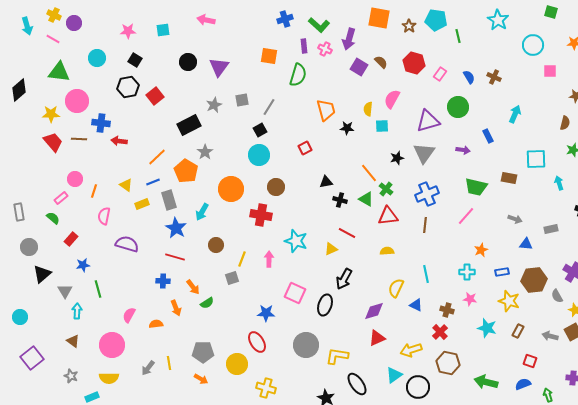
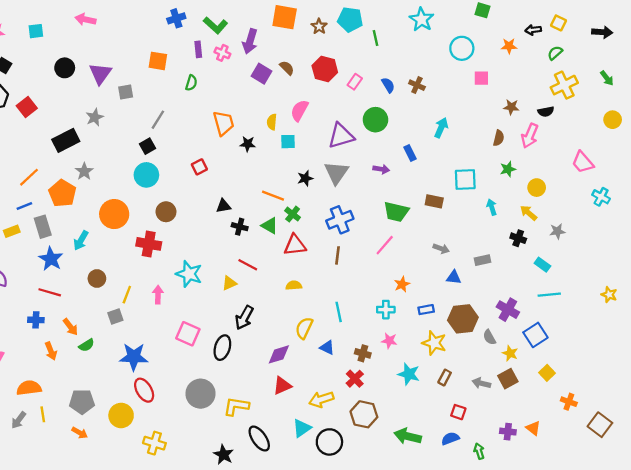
green semicircle: (298, 75) -> (191, 83), size x0.6
gray square: (242, 100) -> (126, 92), moved
orange line: (369, 173) -> (273, 196), turned -30
blue star: (266, 313) -> (134, 357), moved, size x1.4
orange semicircle: (156, 324) -> (29, 388), moved, size x1.5

